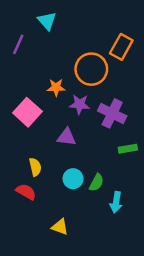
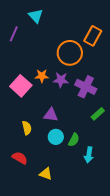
orange star: (56, 87) -> (42, 76), moved
purple triangle: (67, 137) -> (51, 115), moved
green rectangle: (128, 149) -> (98, 114), turned -32
red semicircle: (26, 192) -> (20, 158), moved

